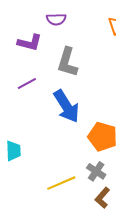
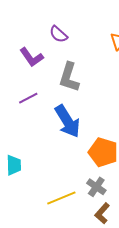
purple semicircle: (56, 19) -> (58, 34), turned 42
purple L-shape: (30, 43) -> (32, 57), turned 40

